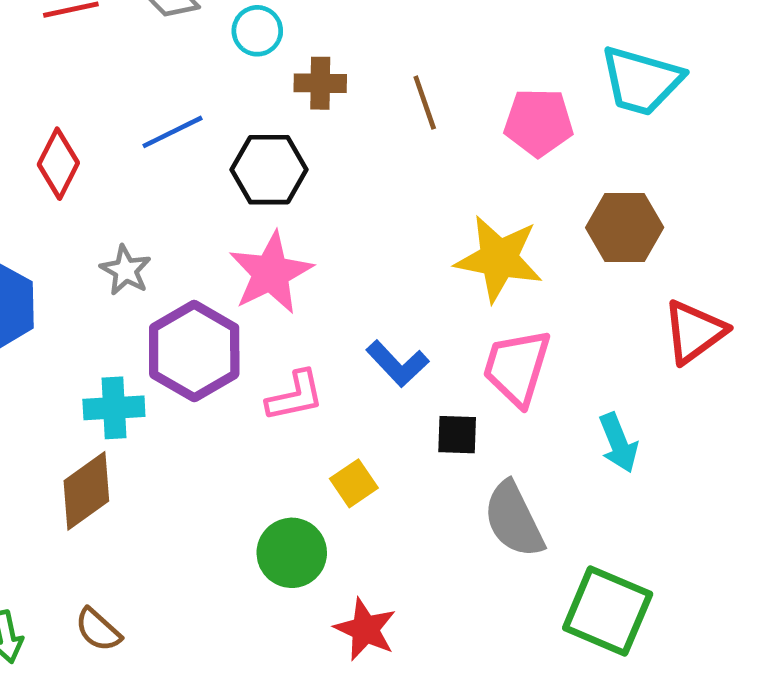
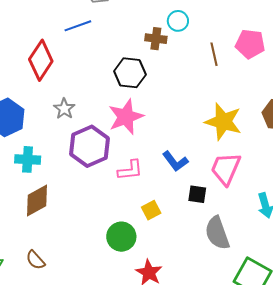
cyan circle: (257, 31) -> (178, 21), moved
brown line: (425, 103) -> (214, 54), moved
pink pentagon: (539, 122) -> (250, 44), moved
blue line: (172, 132) -> (78, 26), moved
red diamond: (58, 164) -> (41, 60), size x1.4
cyan cross: (114, 408) -> (28, 159), moved

